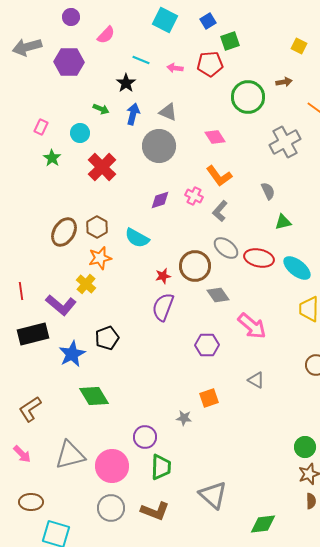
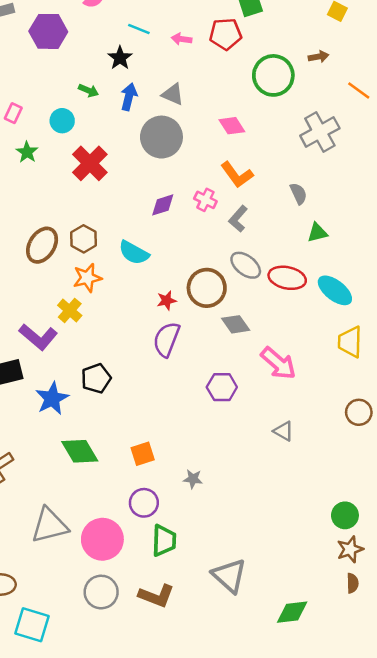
orange square: (209, 398) -> (143, 454), moved

